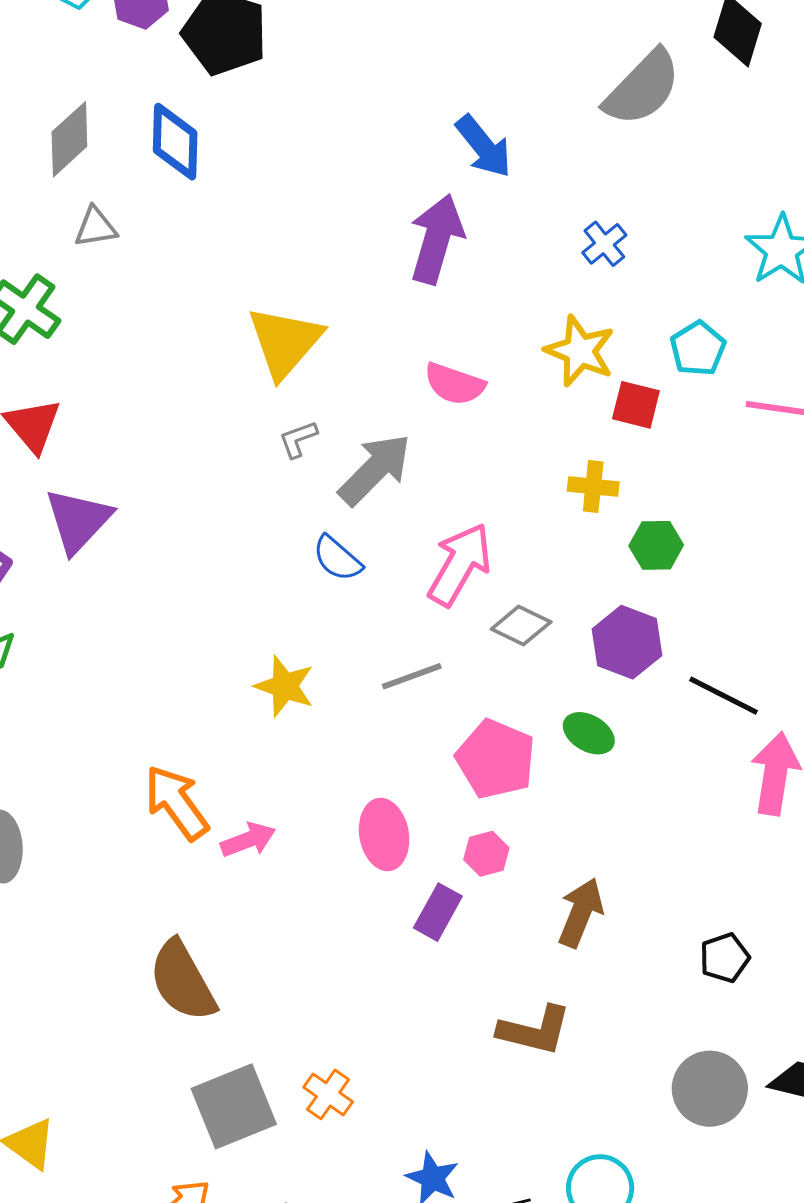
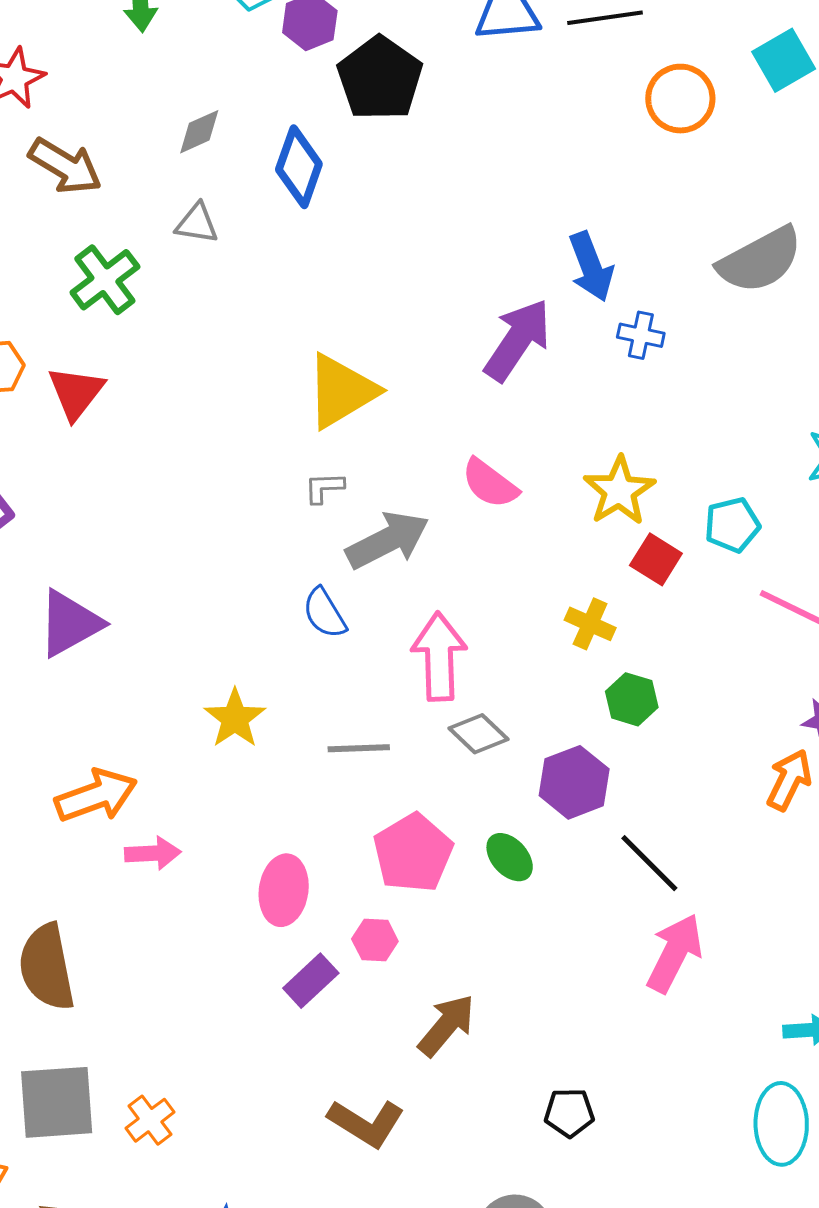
gray diamond: (69, 139) -> (199, 132), size x0.7
blue cross: (604, 244) -> (641, 335), moved, turned 33
purple triangle: (78, 520) -> (70, 623), moved
pink arrow: (460, 564) -> (439, 657), turned -50
orange arrow: (177, 803) -> (96, 796), turned 88

